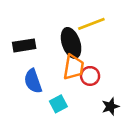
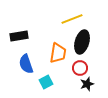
black ellipse: (71, 43) -> (82, 42), moved, turned 35
red circle: (90, 76) -> (80, 68), moved

